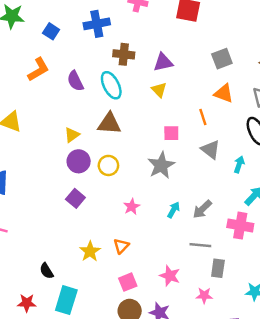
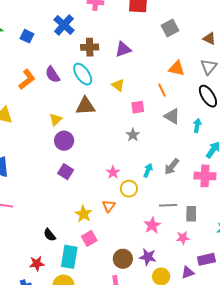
blue cross: (97, 24) -> (64, 25), turned -30
gray square: (222, 59) -> (170, 28), moved
orange L-shape: (38, 69) -> (27, 79), moved
yellow triangle: (159, 90) -> (118, 85), moved
yellow circle: (108, 165) -> (129, 189), moved
gray star: (161, 165) -> (133, 135), size x0.6
gray line: (200, 245) -> (168, 205), moved
pink star: (170, 276) -> (152, 225), turned 30
pink square: (128, 282) -> (89, 238), moved

